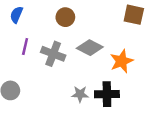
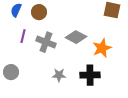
brown circle: (65, 17) -> (39, 12), moved
gray star: (80, 94) -> (59, 75), moved

